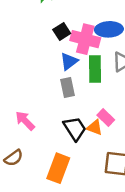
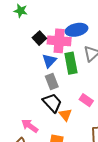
pink arrow: (25, 121) -> (30, 126), moved
orange triangle: (95, 127) -> (65, 115), moved, turned 40
black trapezoid: (75, 129) -> (52, 103), moved

